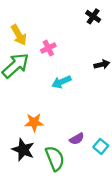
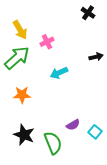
orange star: (34, 122) -> (22, 95), moved

